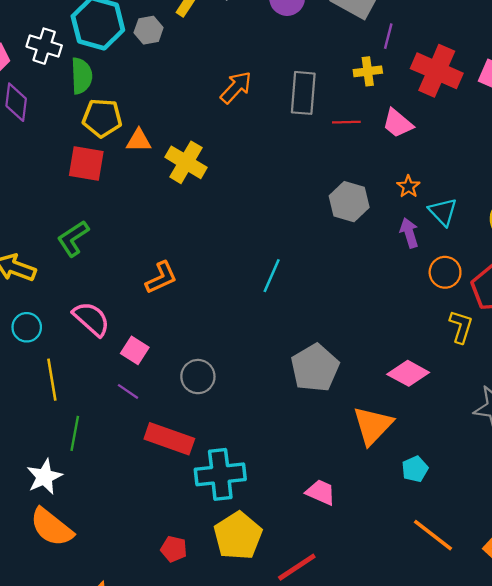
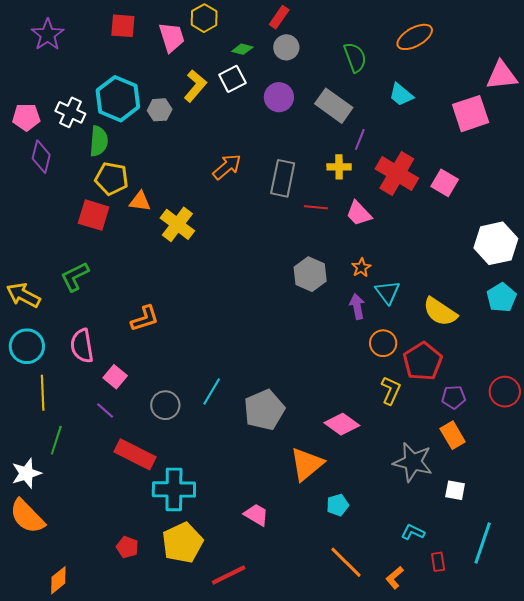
cyan line: (272, 276) -> (212, 391), moved
pink semicircle: (91, 319) -> (82, 346), turned -148
cyan circle: (27, 327) -> (27, 346), size x1.4

